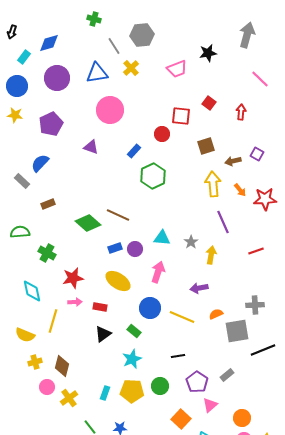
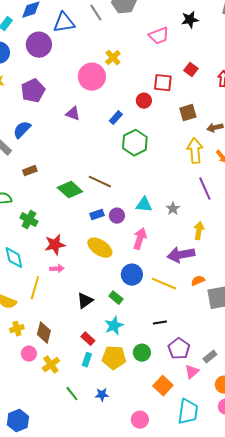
yellow cross: (131, 68) -> (113, 58), moved
blue triangle: (97, 73) -> (64, 23), moved
yellow arrow: (211, 255) -> (199, 231), moved
purple arrow: (199, 288) -> (181, 255), size x1.5
red rectangle: (100, 307) -> (88, 339), moved, turned 32
gray rectangle: (227, 375) -> (210, 357), moved

